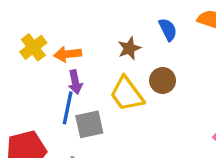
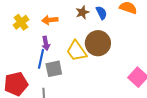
brown star: (129, 48) -> (82, 12), moved
orange arrow: (68, 54) -> (50, 20), moved
brown circle: (163, 80) -> (98, 43), size x1.6

